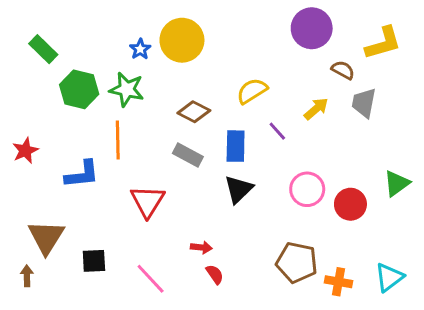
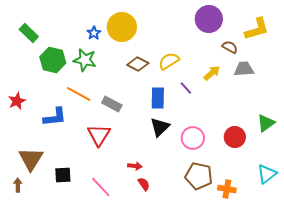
gray trapezoid: (364, 103) -> (244, 69), turned 75
brown diamond: (194, 112) -> (138, 64), moved
orange line: (118, 140) -> (79, 94), turned -60
gray rectangle: (188, 155) -> (112, 104), moved
pink circle: (307, 189) -> (193, 138), moved
cyan triangle: (389, 277) -> (267, 174), moved

